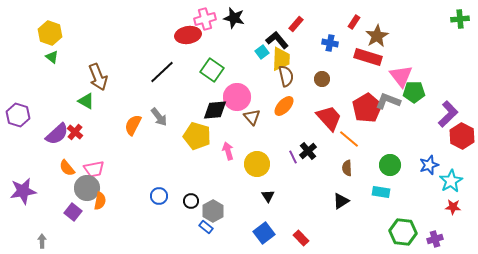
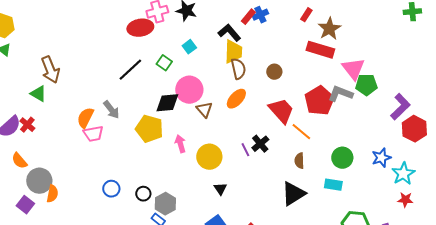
blue cross: (330, 43) -> (260, 15), moved, turned -35
cyan square: (262, 52) -> (189, 47), moved
green square: (212, 70) -> (164, 63), size x0.7
black line: (162, 72) -> (130, 70), moved
pink trapezoid: (94, 169) -> (93, 134), moved
black triangle: (341, 201) -> (293, 194), size x1.5

